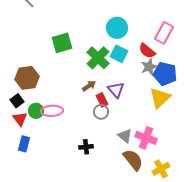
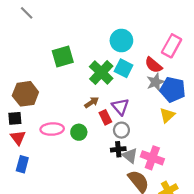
yellow triangle: (160, 98) -> (167, 115), size x0.7
black square: (17, 101) -> (15, 118), turned 32
green circle: (36, 111) -> (79, 132), moved
gray circle: (101, 112) -> (121, 130), moved
black cross: (86, 147) -> (118, 149), moved

